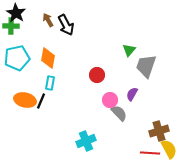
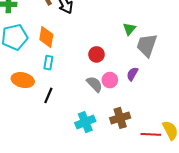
black line: (41, 101) -> (48, 95), moved
gray semicircle: (119, 113) -> (94, 84), moved
brown cross: (159, 131) -> (120, 118), moved

